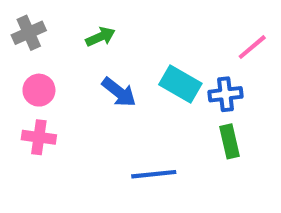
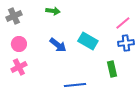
green arrow: (100, 37) -> (53, 11), moved, turned 32
blue cross: (225, 94) -> (126, 43), moved
pink cross: (39, 137) -> (19, 67), turned -35

